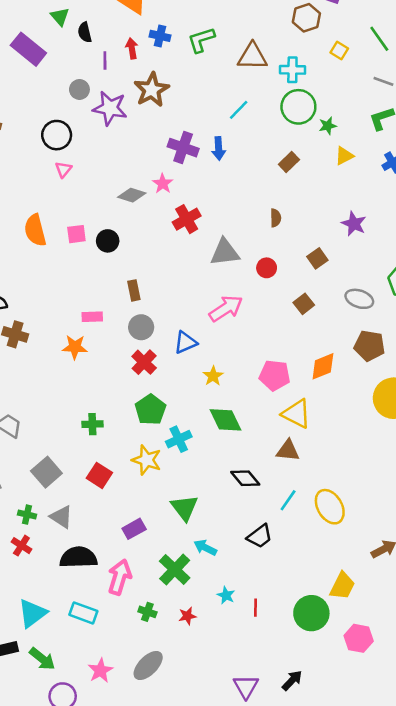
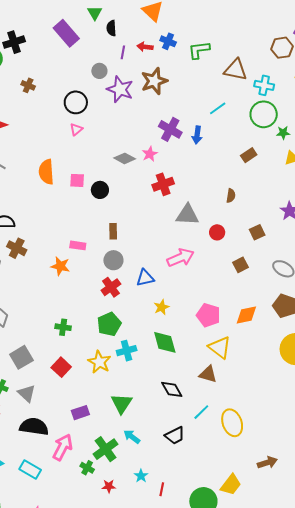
red arrow: (132, 48) -> (145, 47), turned -84
green cross: (147, 612) -> (87, 468), moved

